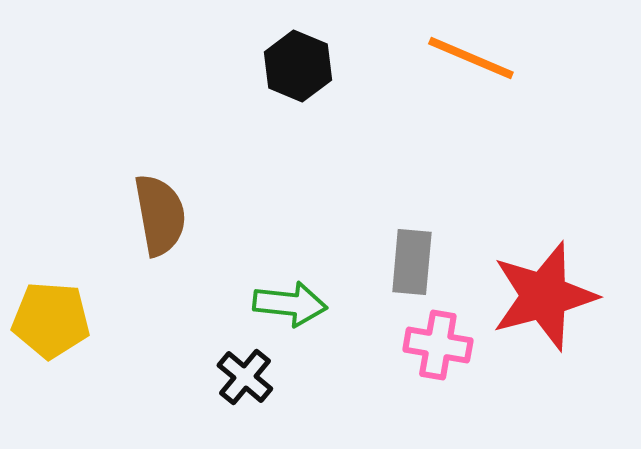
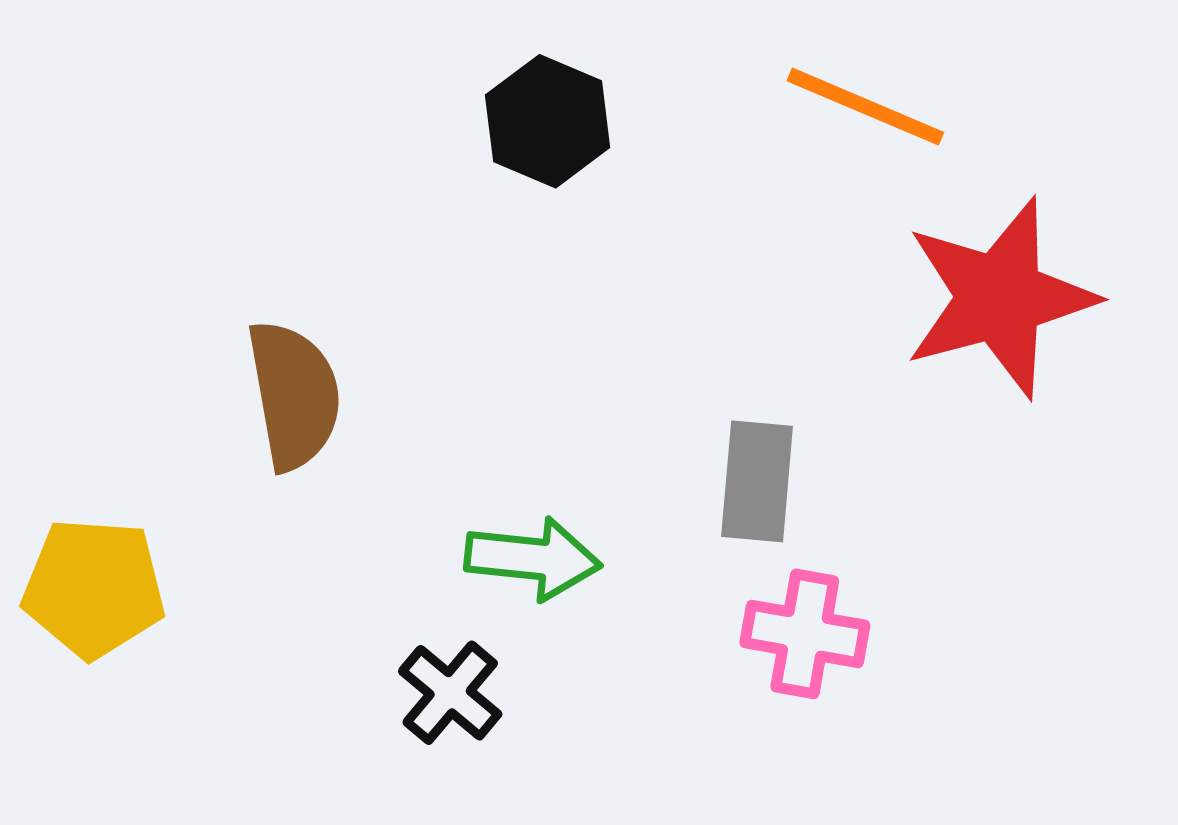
red star: (544, 296) -> (1000, 298), moved

